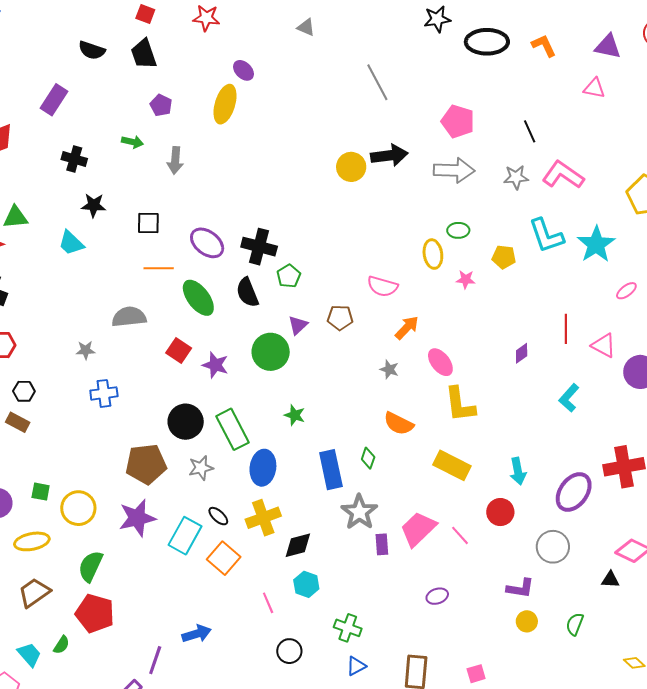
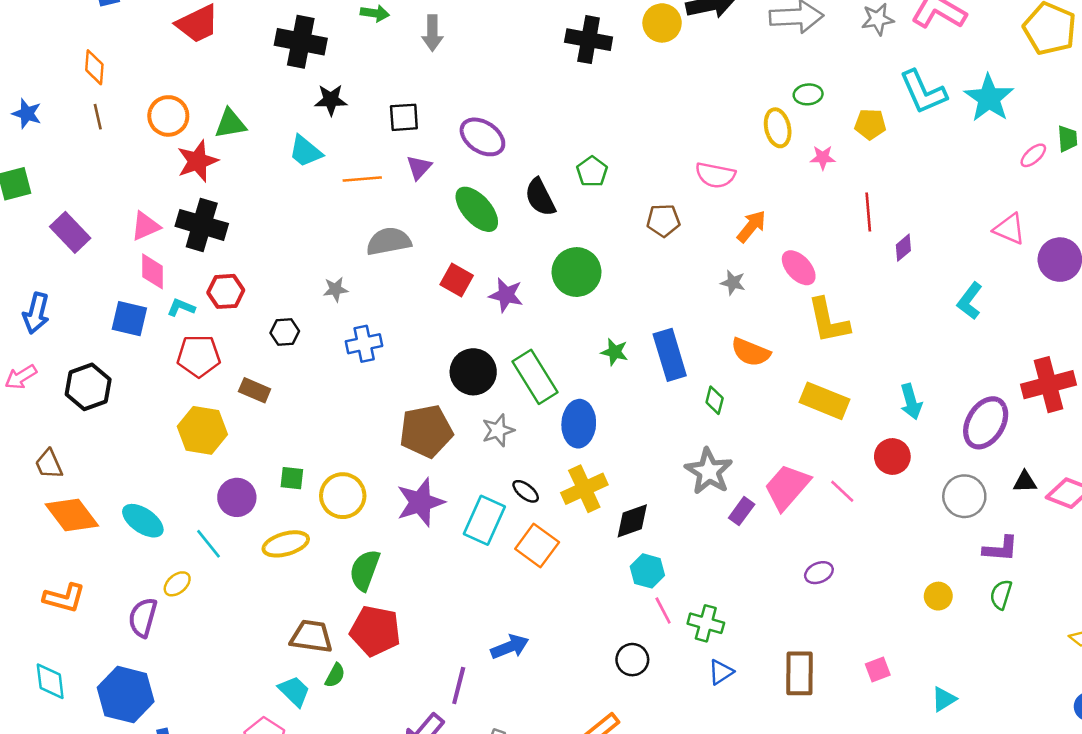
black cross: (74, 159) -> (301, 42), size x1.5
black cross: (259, 247) -> (589, 40), moved
orange line: (159, 268) -> (362, 179), moved
purple triangle: (298, 325) -> (419, 167), moved
red line: (566, 329) -> (868, 212), moved
black hexagon: (24, 391) -> (285, 332), moved
blue rectangle: (331, 470) -> (670, 355), moved
purple rectangle: (382, 544) -> (742, 511), turned 45
black triangle: (610, 580) -> (1025, 482), moved
purple L-shape: (520, 588) -> (1001, 549), moved
brown trapezoid: (34, 593) -> (312, 636), moved, turned 48
pink line: (268, 603) -> (663, 610), moved

